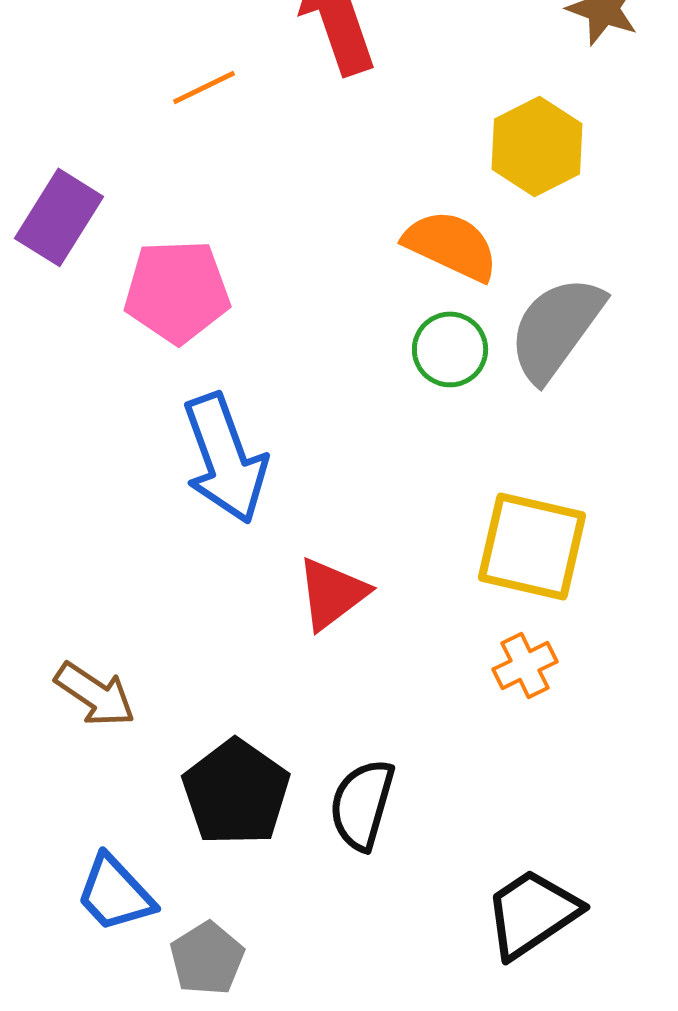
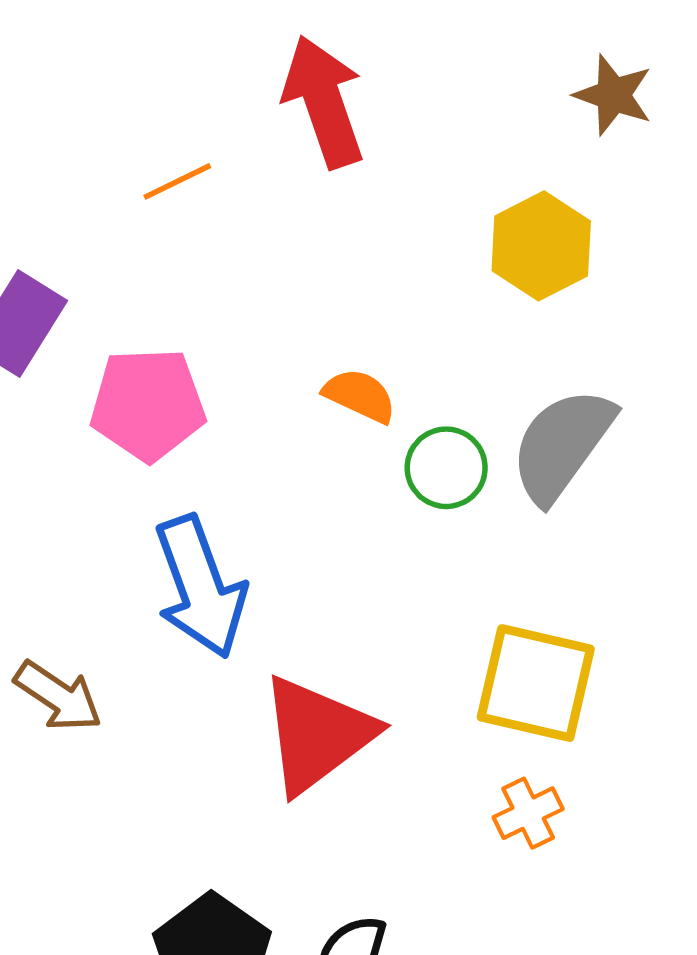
orange semicircle: (451, 245) -> (360, 396), moved, size x0.7
red triangle: (332, 593) -> (317, 734), size x1.5
brown arrow: (95, 694) -> (58, 696), moved

